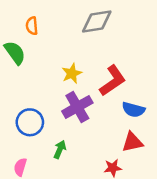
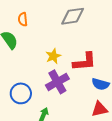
red L-shape: (113, 81) -> (85, 62), turned 30

